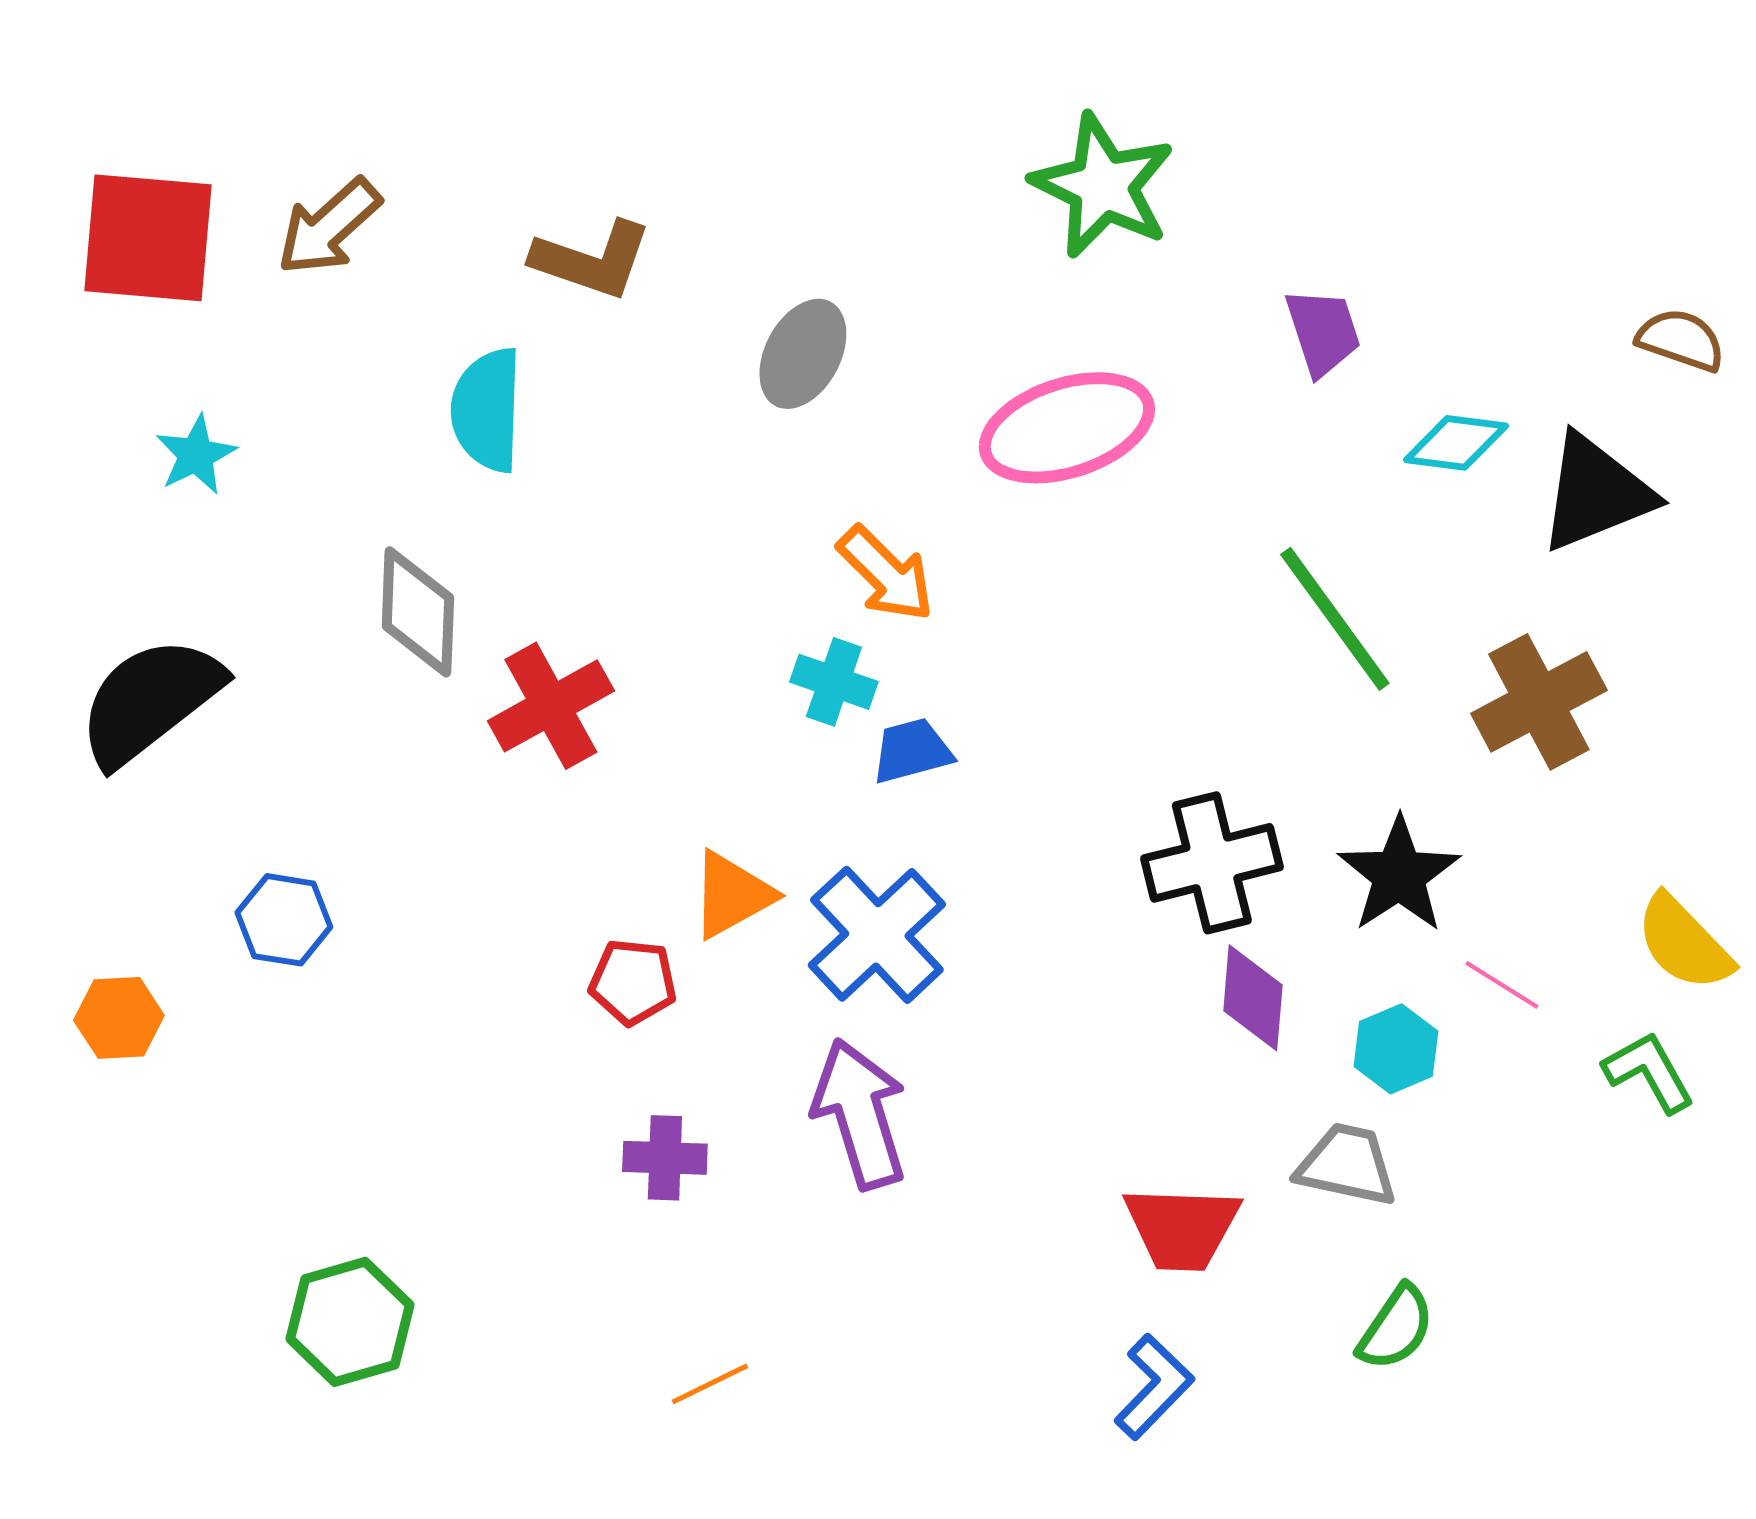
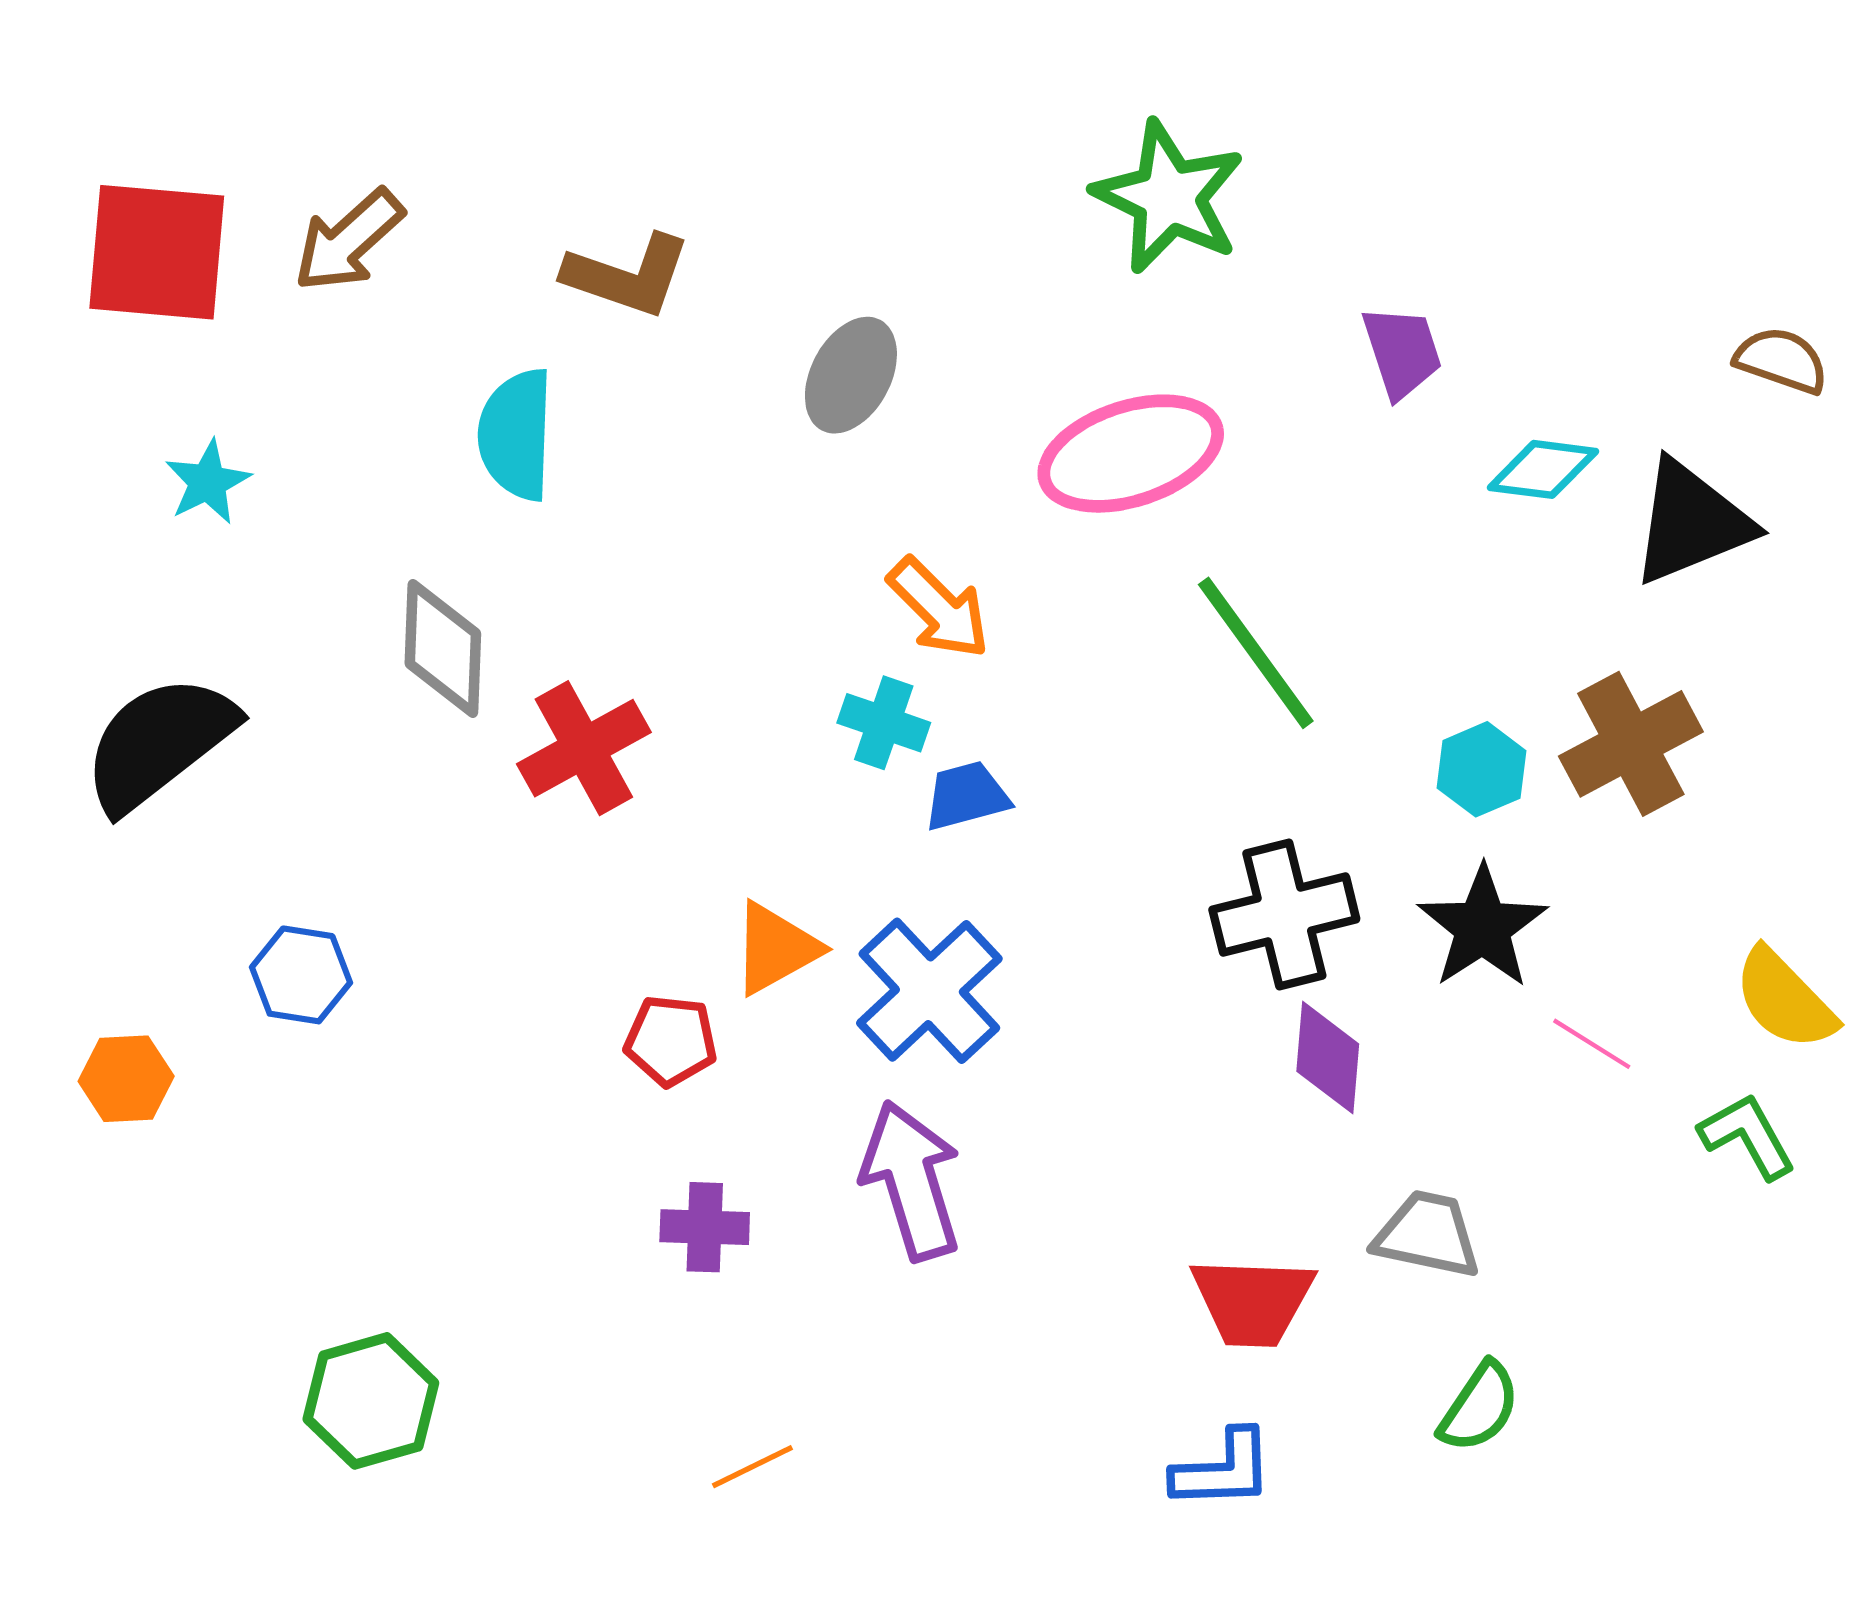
green line: (1335, 619) -> (1256, 653), moved
cyan hexagon: (1396, 1049) -> (1481, 769), moved
blue L-shape: (1154, 1387) -> (1223, 1470), turned 44

